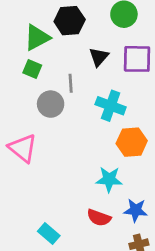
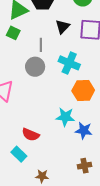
gray circle: (51, 104) -> (35, 67), moved
blue star: (136, 210) -> (84, 131), moved
red semicircle: (99, 218) -> (31, 135), moved

